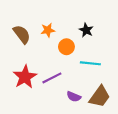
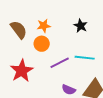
orange circle: (66, 47) -> (42, 44), moved
purple line: (52, 78) -> (60, 63), moved

